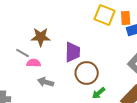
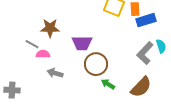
purple trapezoid: (73, 52) -> (82, 43), turned 90
green arrow: (99, 93) -> (108, 84), turned 72

